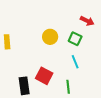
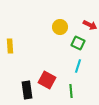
yellow circle: (50, 37) -> (60, 27), moved
cyan line: (75, 62) -> (78, 66), turned 40

